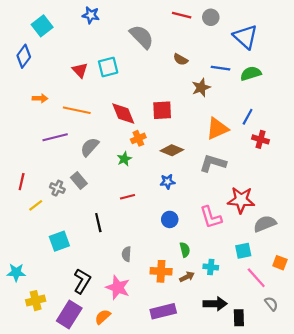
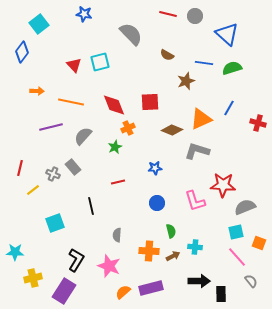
red cross: (261, 139) -> (258, 123), moved
brown diamond: (172, 150) -> (172, 130), moved
cyan square: (243, 251) -> (236, 232), moved
orange semicircle: (103, 317) -> (123, 292), moved

